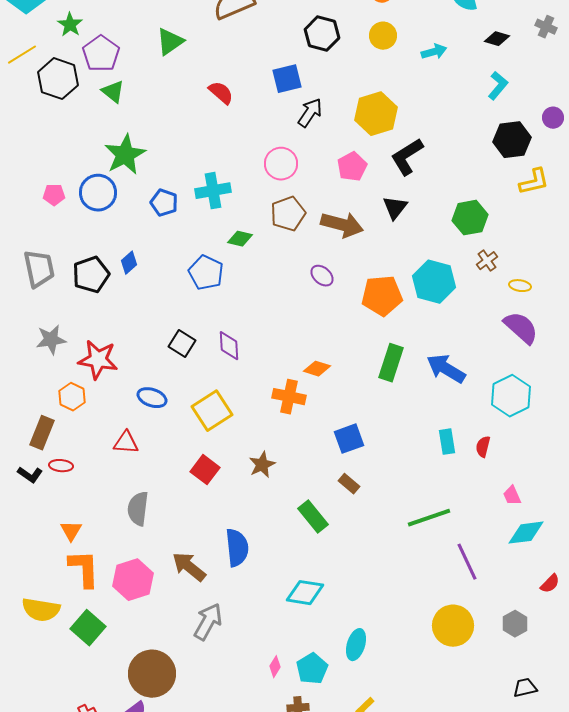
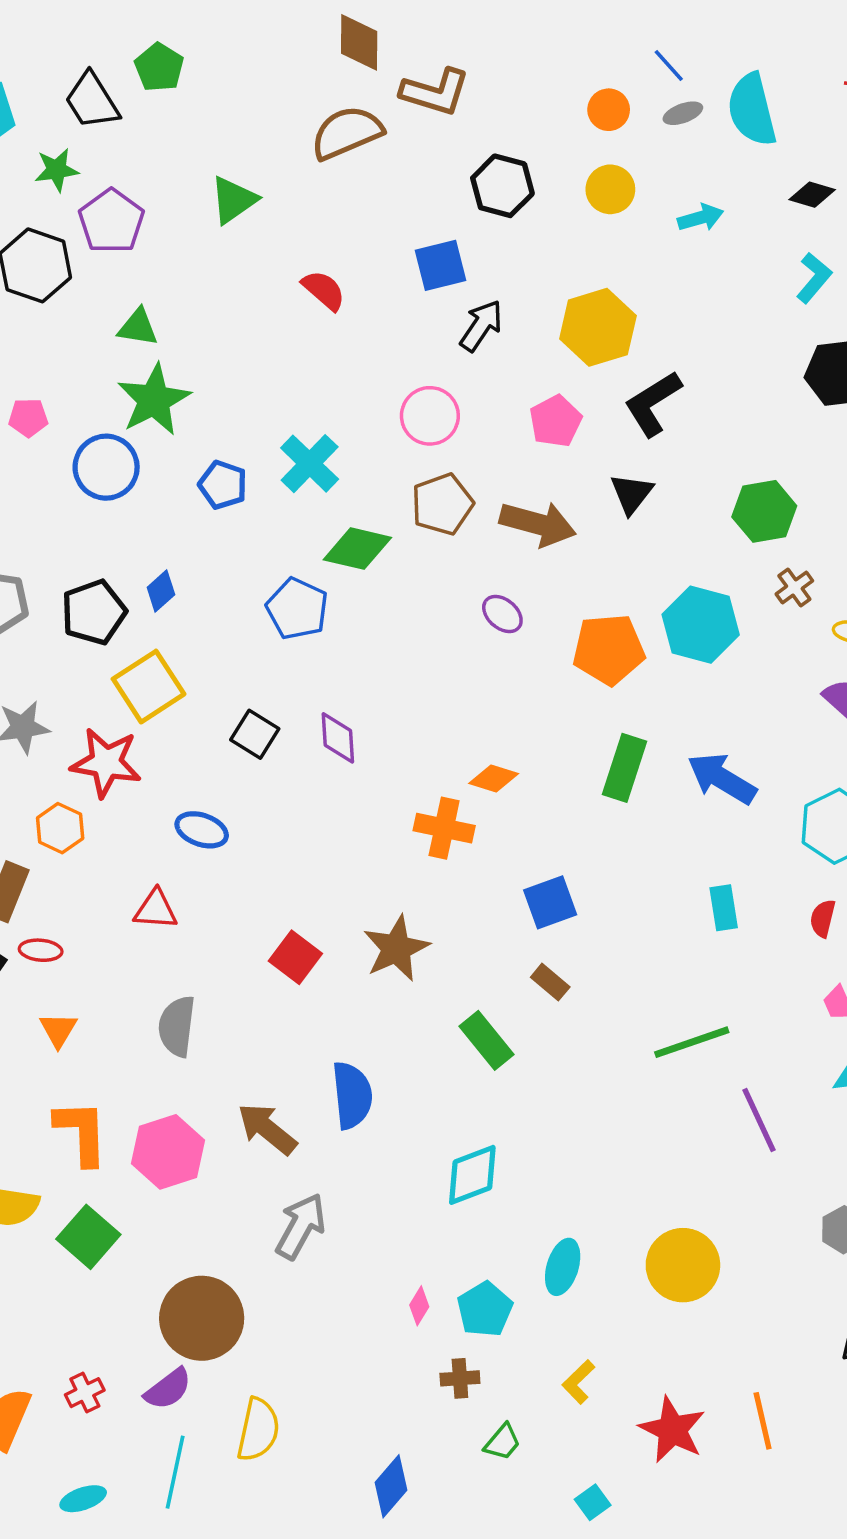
green star: (70, 25) -> (57, 170), turned 30
green triangle: (113, 92) -> (138, 327), moved, turned -30
cyan cross: (213, 191) -> (310, 464), turned -36
pink pentagon: (54, 195) -> (28, 418), moved
green diamond: (240, 239) -> (357, 549), size x1.5
yellow square: (212, 411) -> (149, 687), moved
red semicircle: (483, 447) -> (823, 918), moved
brown star: (262, 465) -> (396, 948), size x1.4
orange triangle: (71, 531) -> (58, 1030), moved
cyan diamond: (305, 593) -> (472, 1175), turned -30
yellow circle: (453, 626) -> (683, 1265), moved

